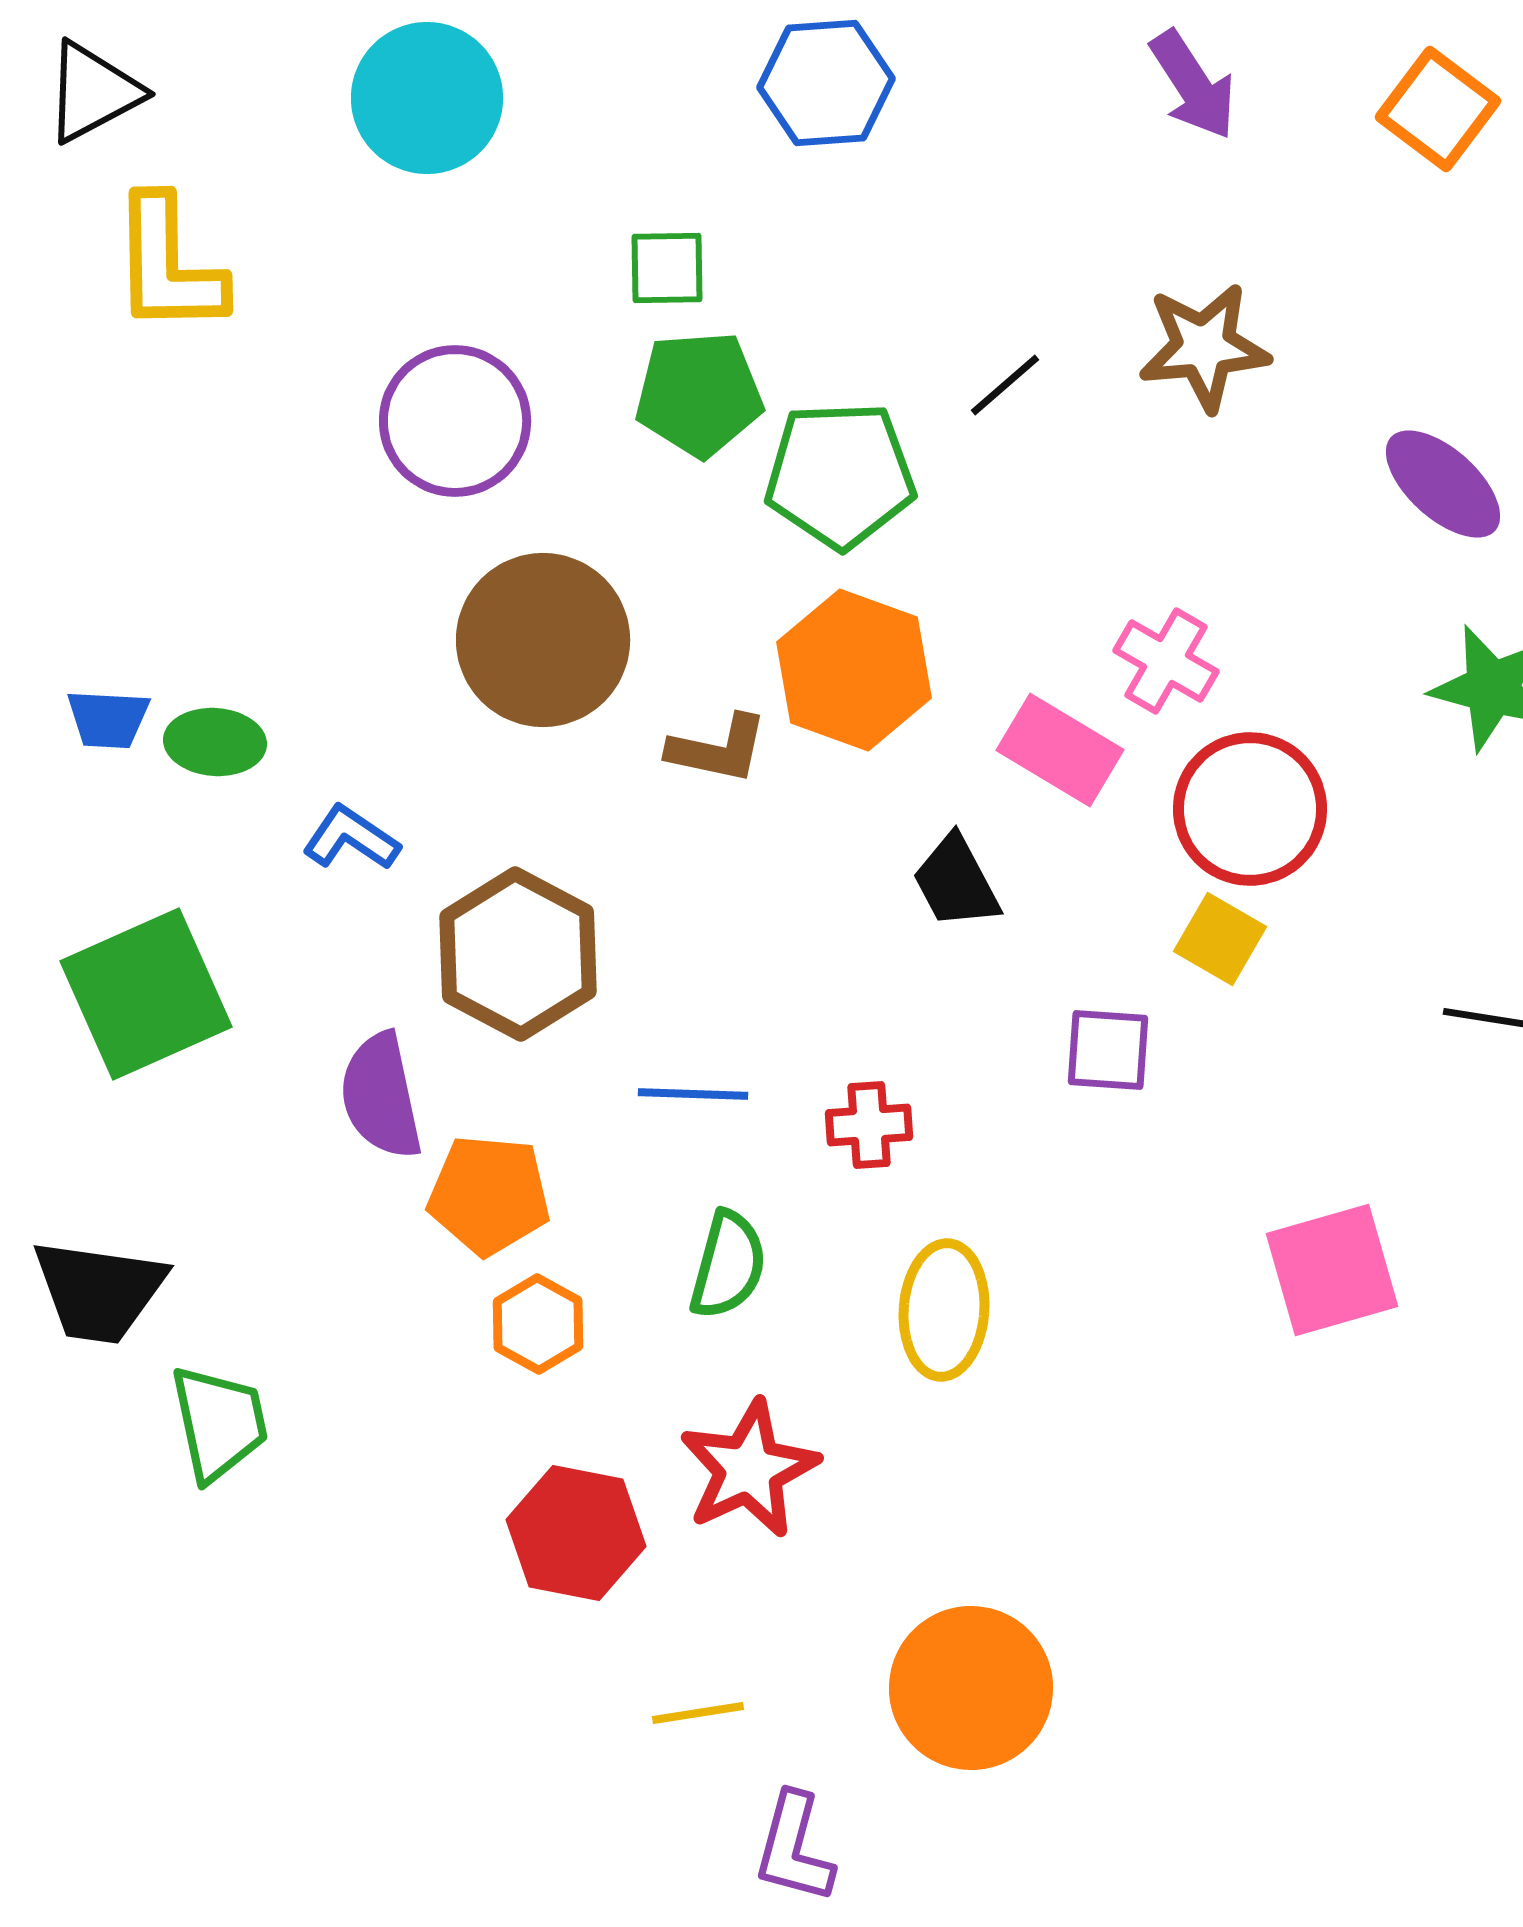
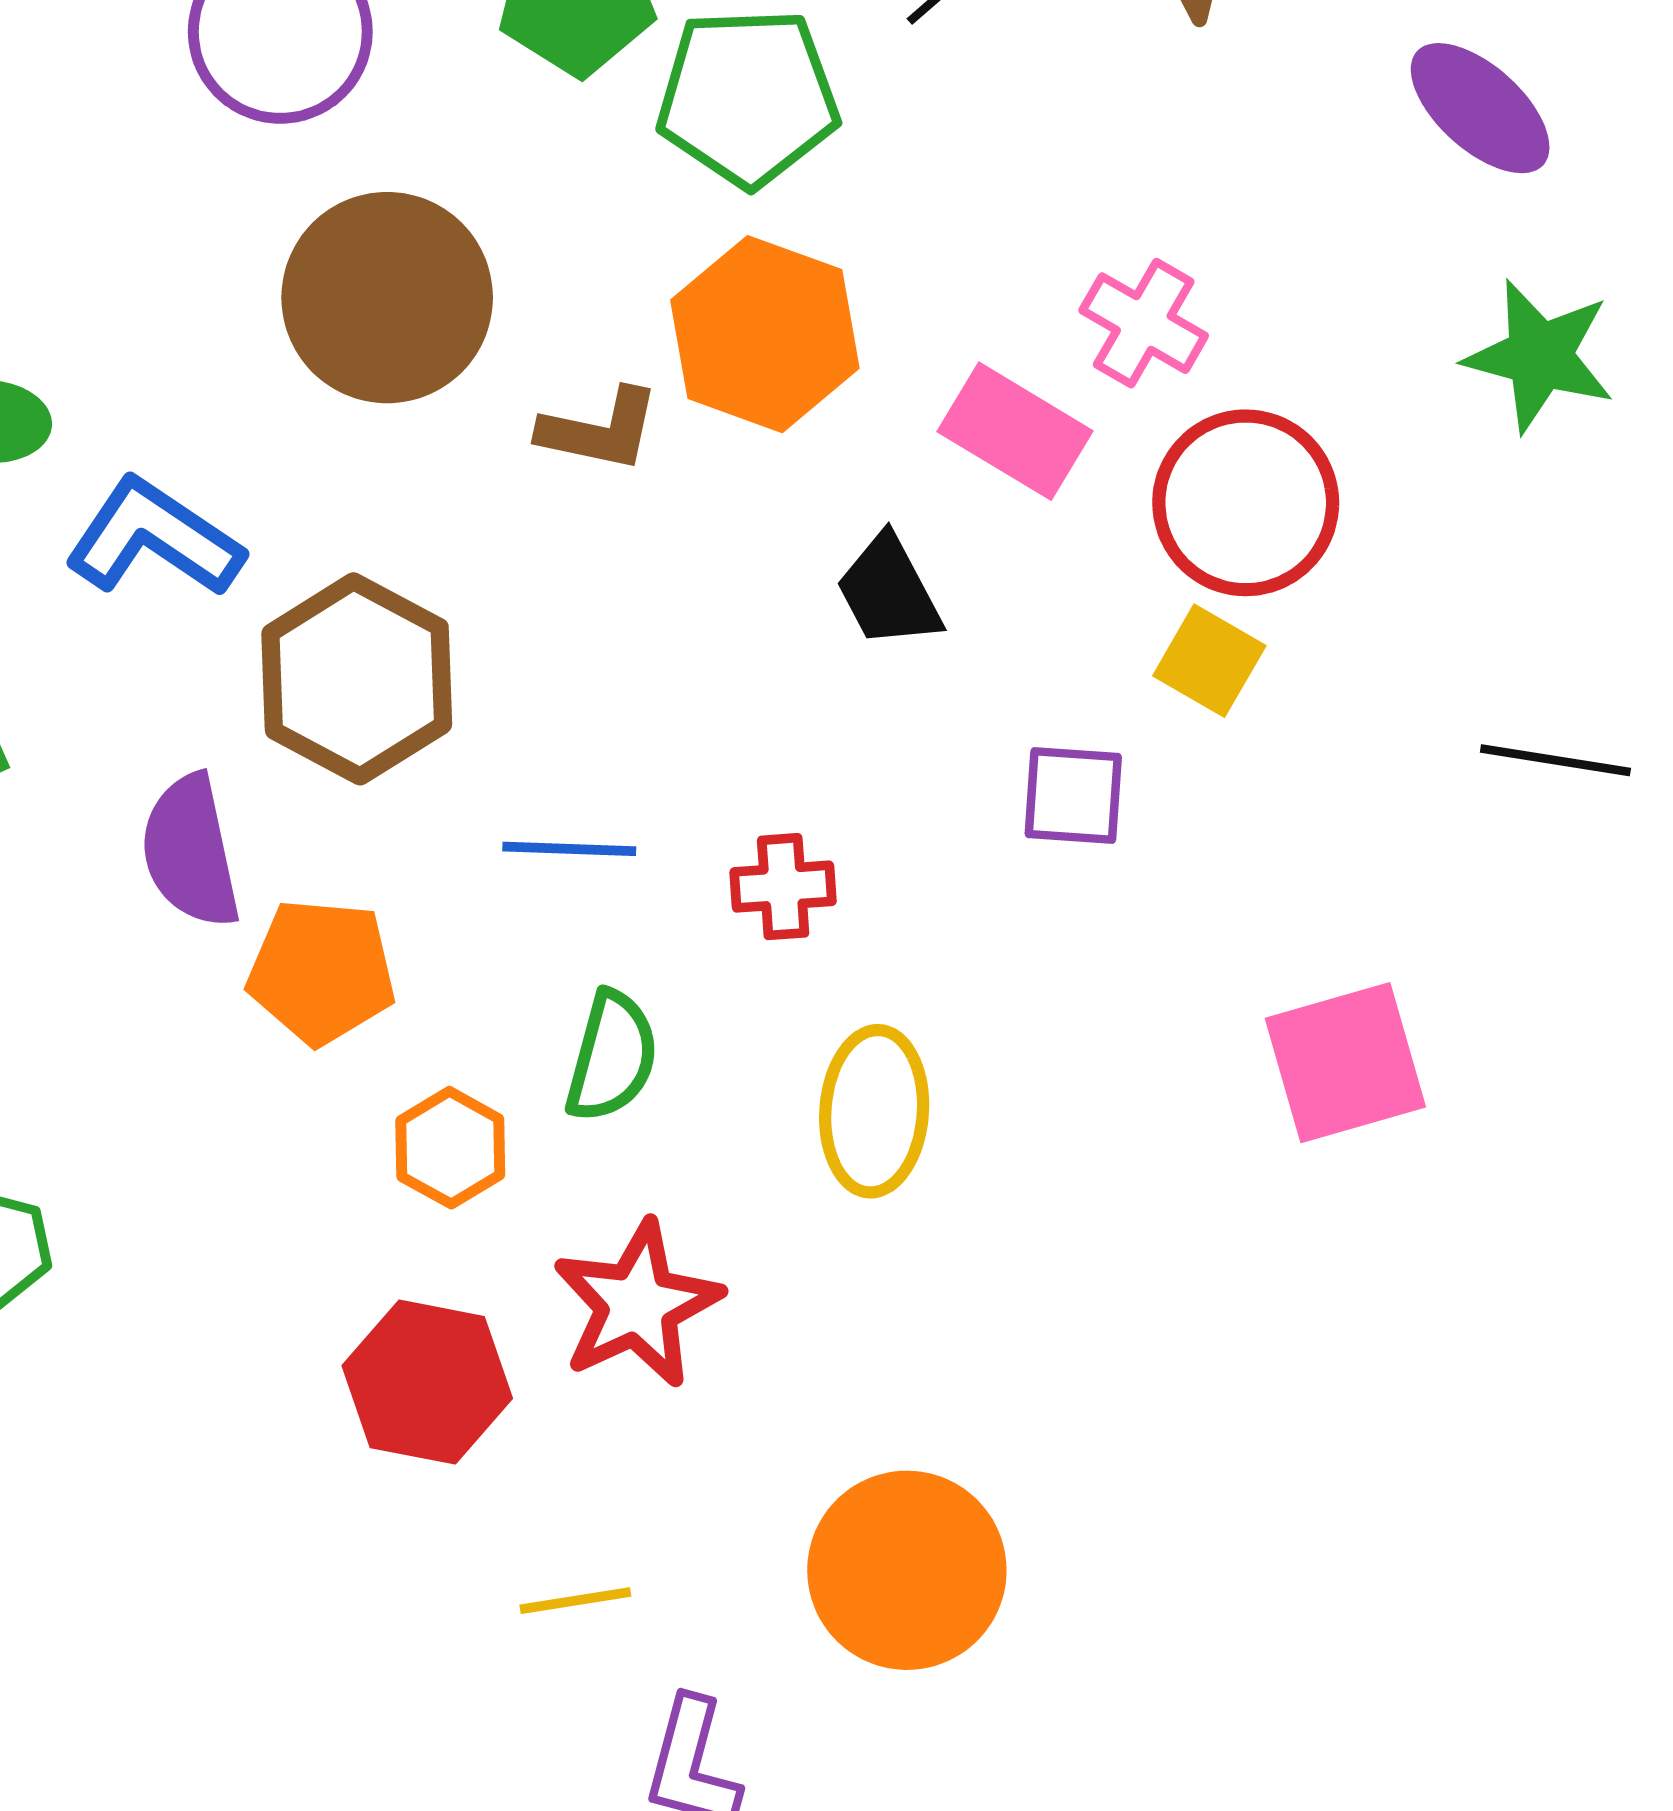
blue L-shape: (351, 838) -> (154, 538), size x1.5
orange hexagon: (538, 1324) -> (450, 1148), moved

